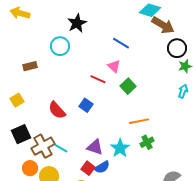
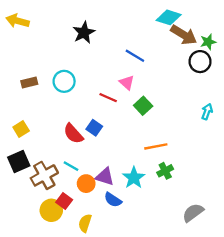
cyan circle: (60, 46) -> (64, 81), moved
green star: (185, 66) -> (208, 42), moved
yellow square: (17, 100) -> (21, 129), moved
red semicircle: (57, 110) -> (73, 134), moved
cyan line: (61, 148) -> (71, 166), moved
blue semicircle: (102, 167) -> (113, 200), turned 63
orange circle: (30, 168) -> (86, 184), moved
red square: (88, 168) -> (64, 201), moved

